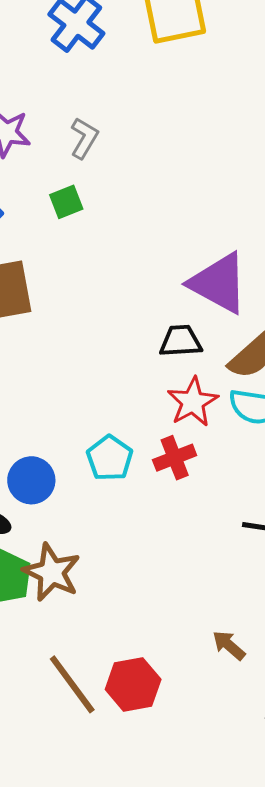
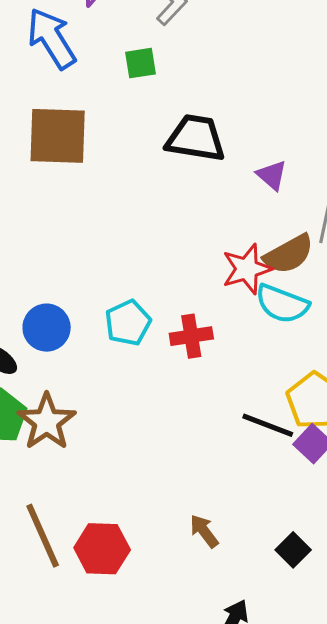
purple triangle: (219, 283) -> (272, 175), size x0.5
black trapezoid: (181, 341) -> (196, 138), moved, size x1.4
red star: (193, 402) -> (247, 269), moved

